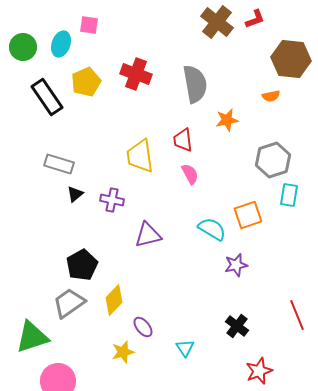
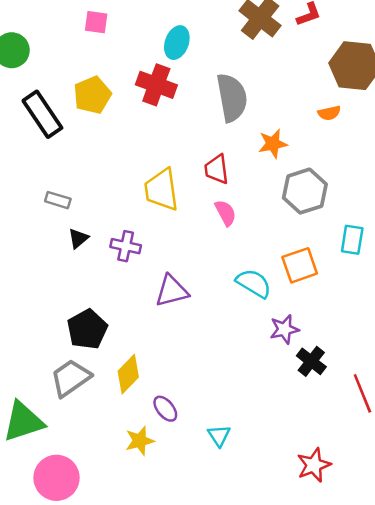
cyan ellipse: (61, 44) -> (177, 43), moved
gray hexagon: (273, 160) -> (305, 191), moved
gray rectangle: (59, 164) -> (58, 200), size x0.7
black cross: (237, 326) -> (311, 361), moved

